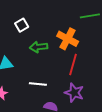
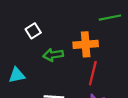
orange cross: (68, 39) -> (86, 44), turned -30

